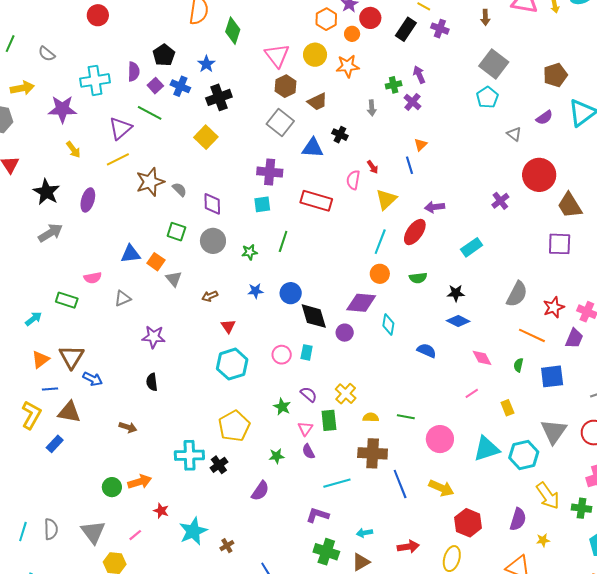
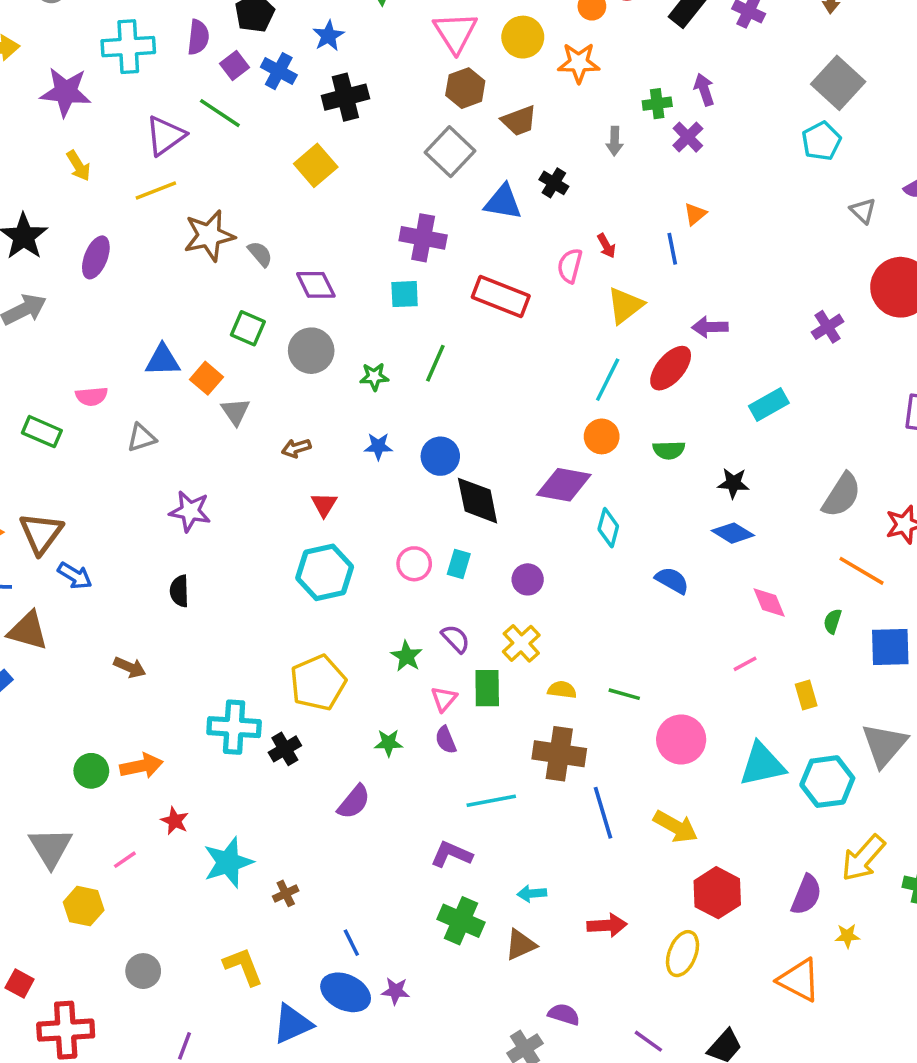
purple diamond: (212, 204) -> (316, 285), turned -30
purple circle: (345, 333) -> (528, 579), moved
yellow arrow: (548, 496) -> (863, 858), turned 72

